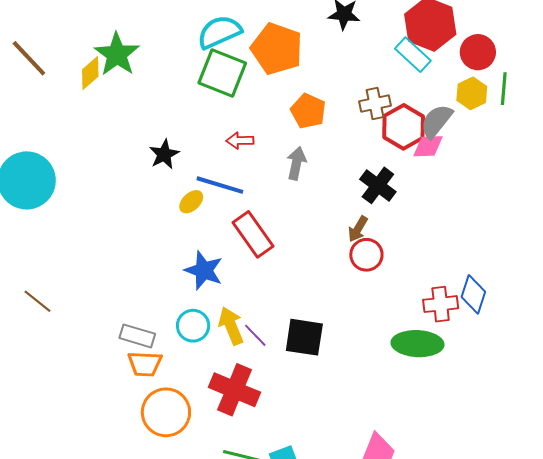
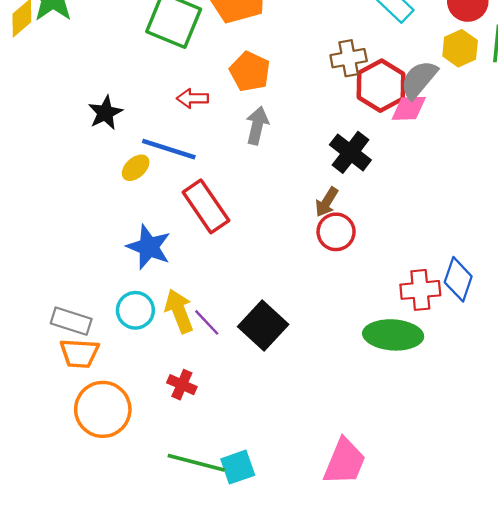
orange pentagon: (308, 111) -> (250, 72), moved
black square: (304, 337) -> (263, 325), turned 33
red cross: (234, 390) -> (182, 385), size x0.5

